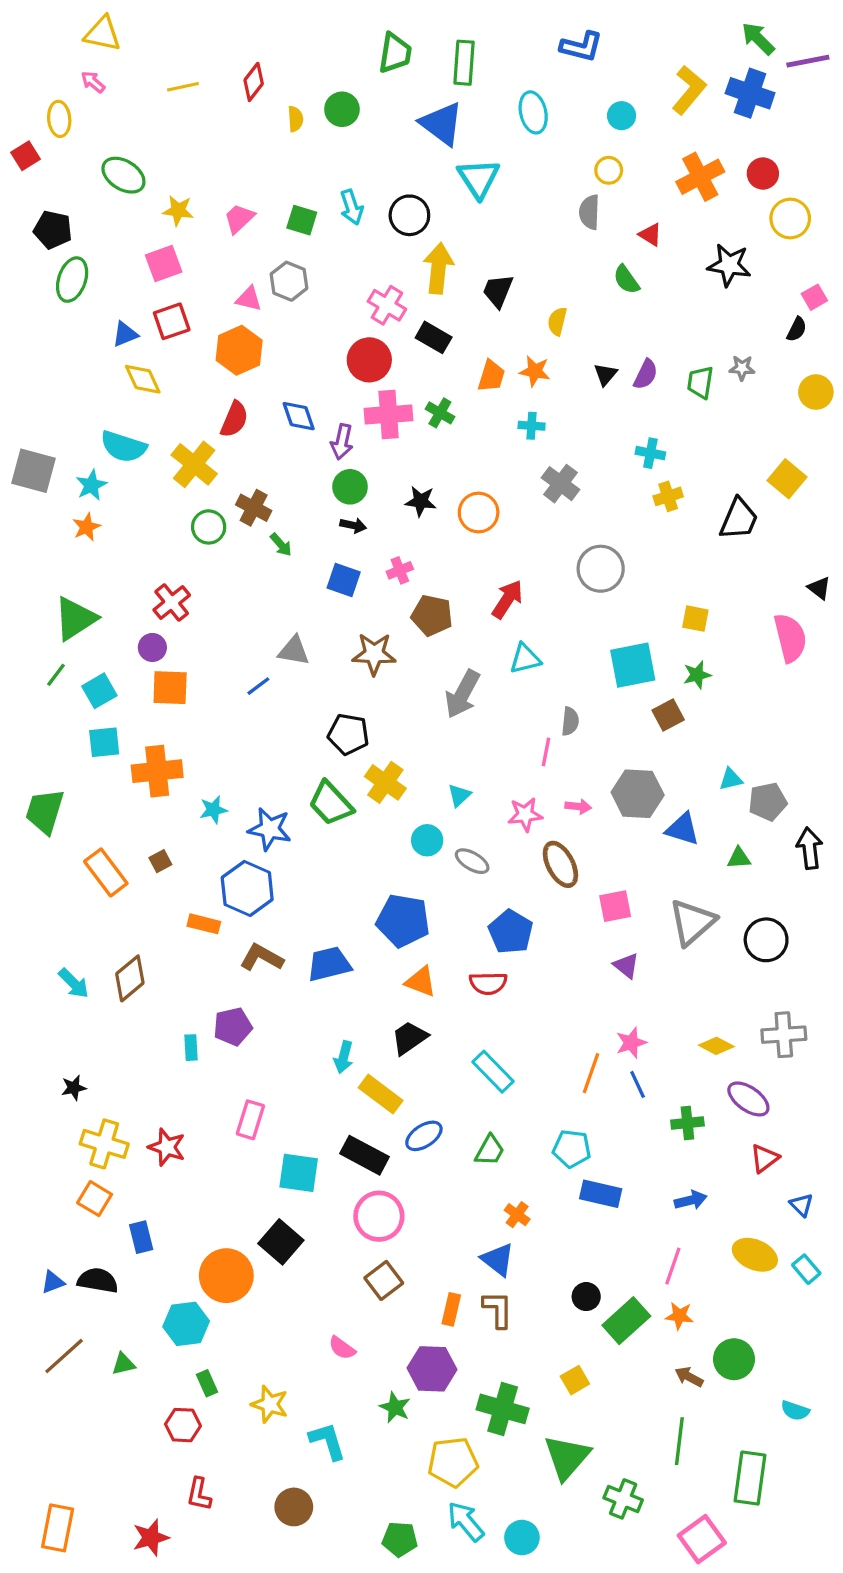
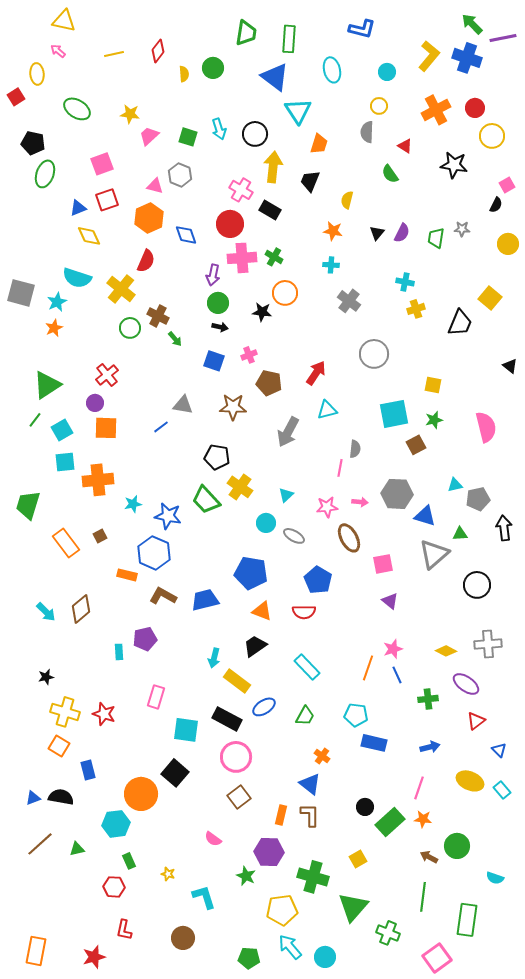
yellow star: (178, 210) -> (130, 114), moved
orange trapezoid: (491, 376) -> (319, 144), moved
blue diamond: (299, 416) -> (186, 235), moved
orange circle: (479, 513) -> (285, 293), moved
pink semicircle: (790, 638) -> (486, 427), moved
gray triangle: (692, 922) -> (434, 554), moved
yellow star: (270, 1404) -> (168, 874), size x0.6

